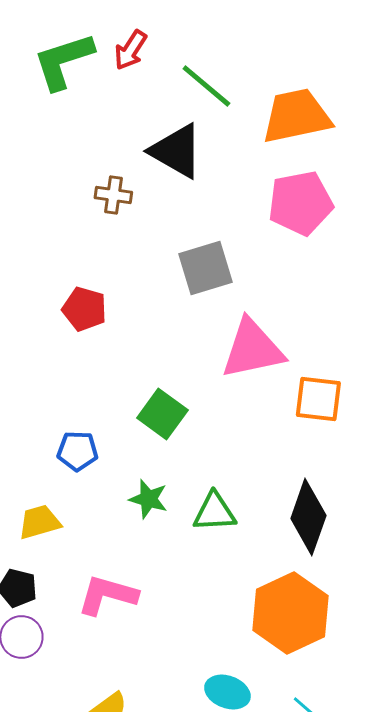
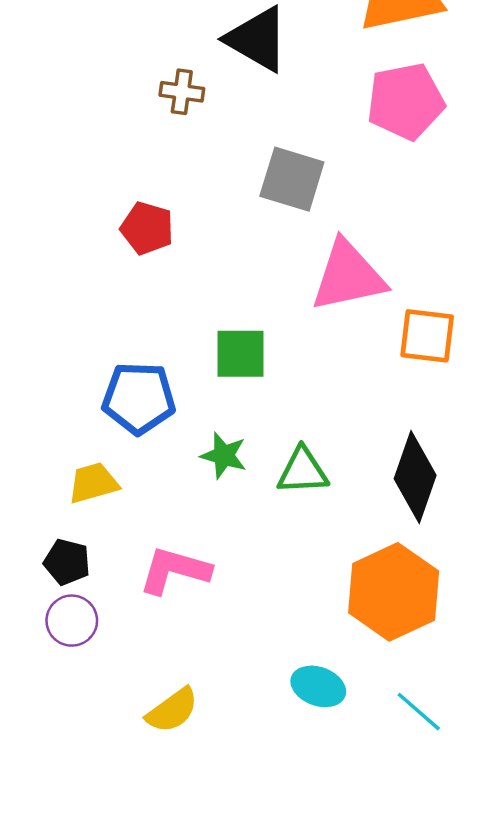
gray square: (205, 268) -> (292, 179), turned 34
green square: (162, 414) -> (240, 354), turned -36
blue pentagon: (77, 451) -> (139, 398), size x1.5

